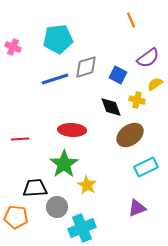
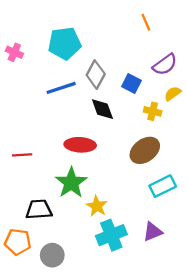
gray diamond: (86, 67) -> (96, 75), turned -45
black diamond: (111, 107) -> (102, 109), moved
gray circle: (57, 207) -> (52, 255), moved
cyan cross: (82, 228) -> (111, 235), moved

